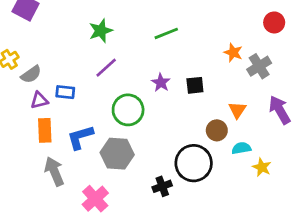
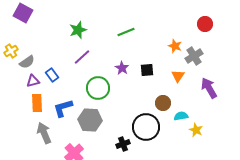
blue rectangle: (65, 92) -> (52, 75), turned 48
orange triangle: (237, 110) -> (178, 76), moved

